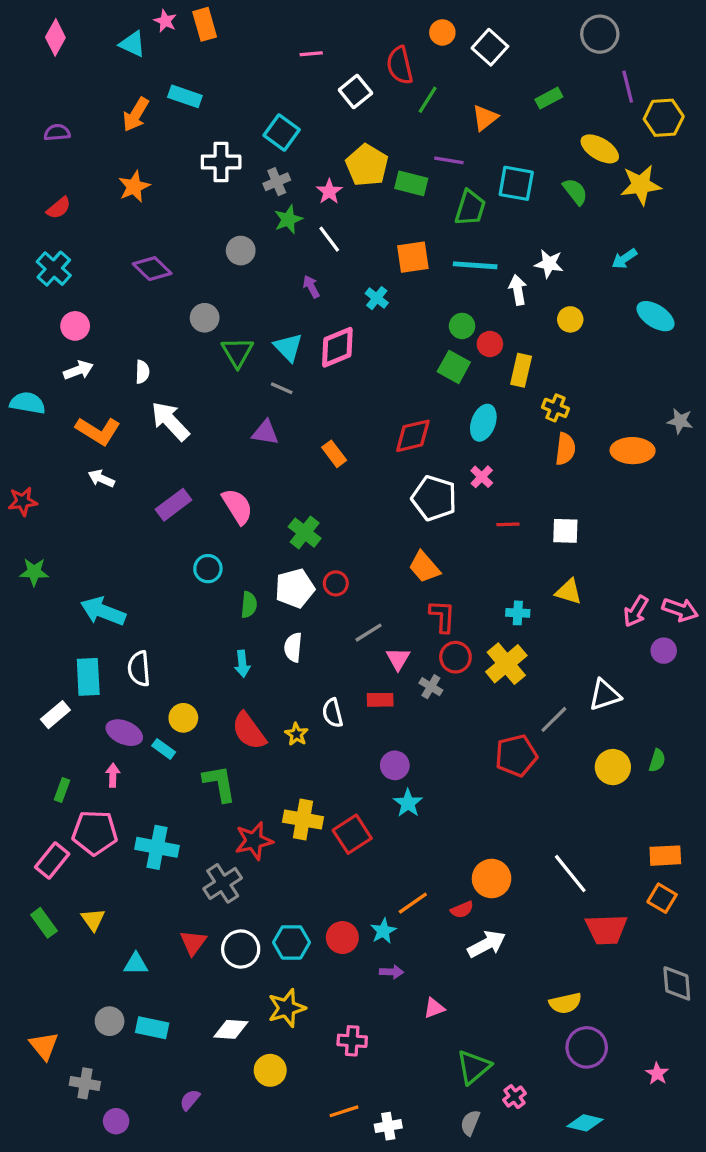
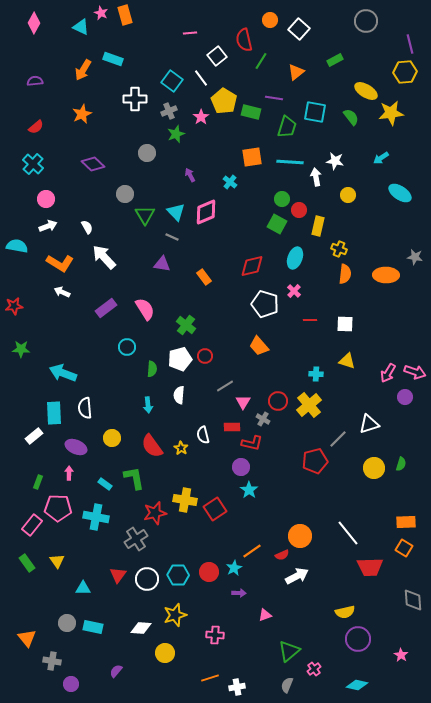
purple line: (628, 87) -> (410, 44), moved
white line: (329, 239) -> (201, 78), moved
white semicircle: (142, 372) -> (87, 227), turned -32
red L-shape: (442, 616) -> (252, 443), moved, turned 100
cyan rectangle: (164, 749) -> (105, 484), moved

